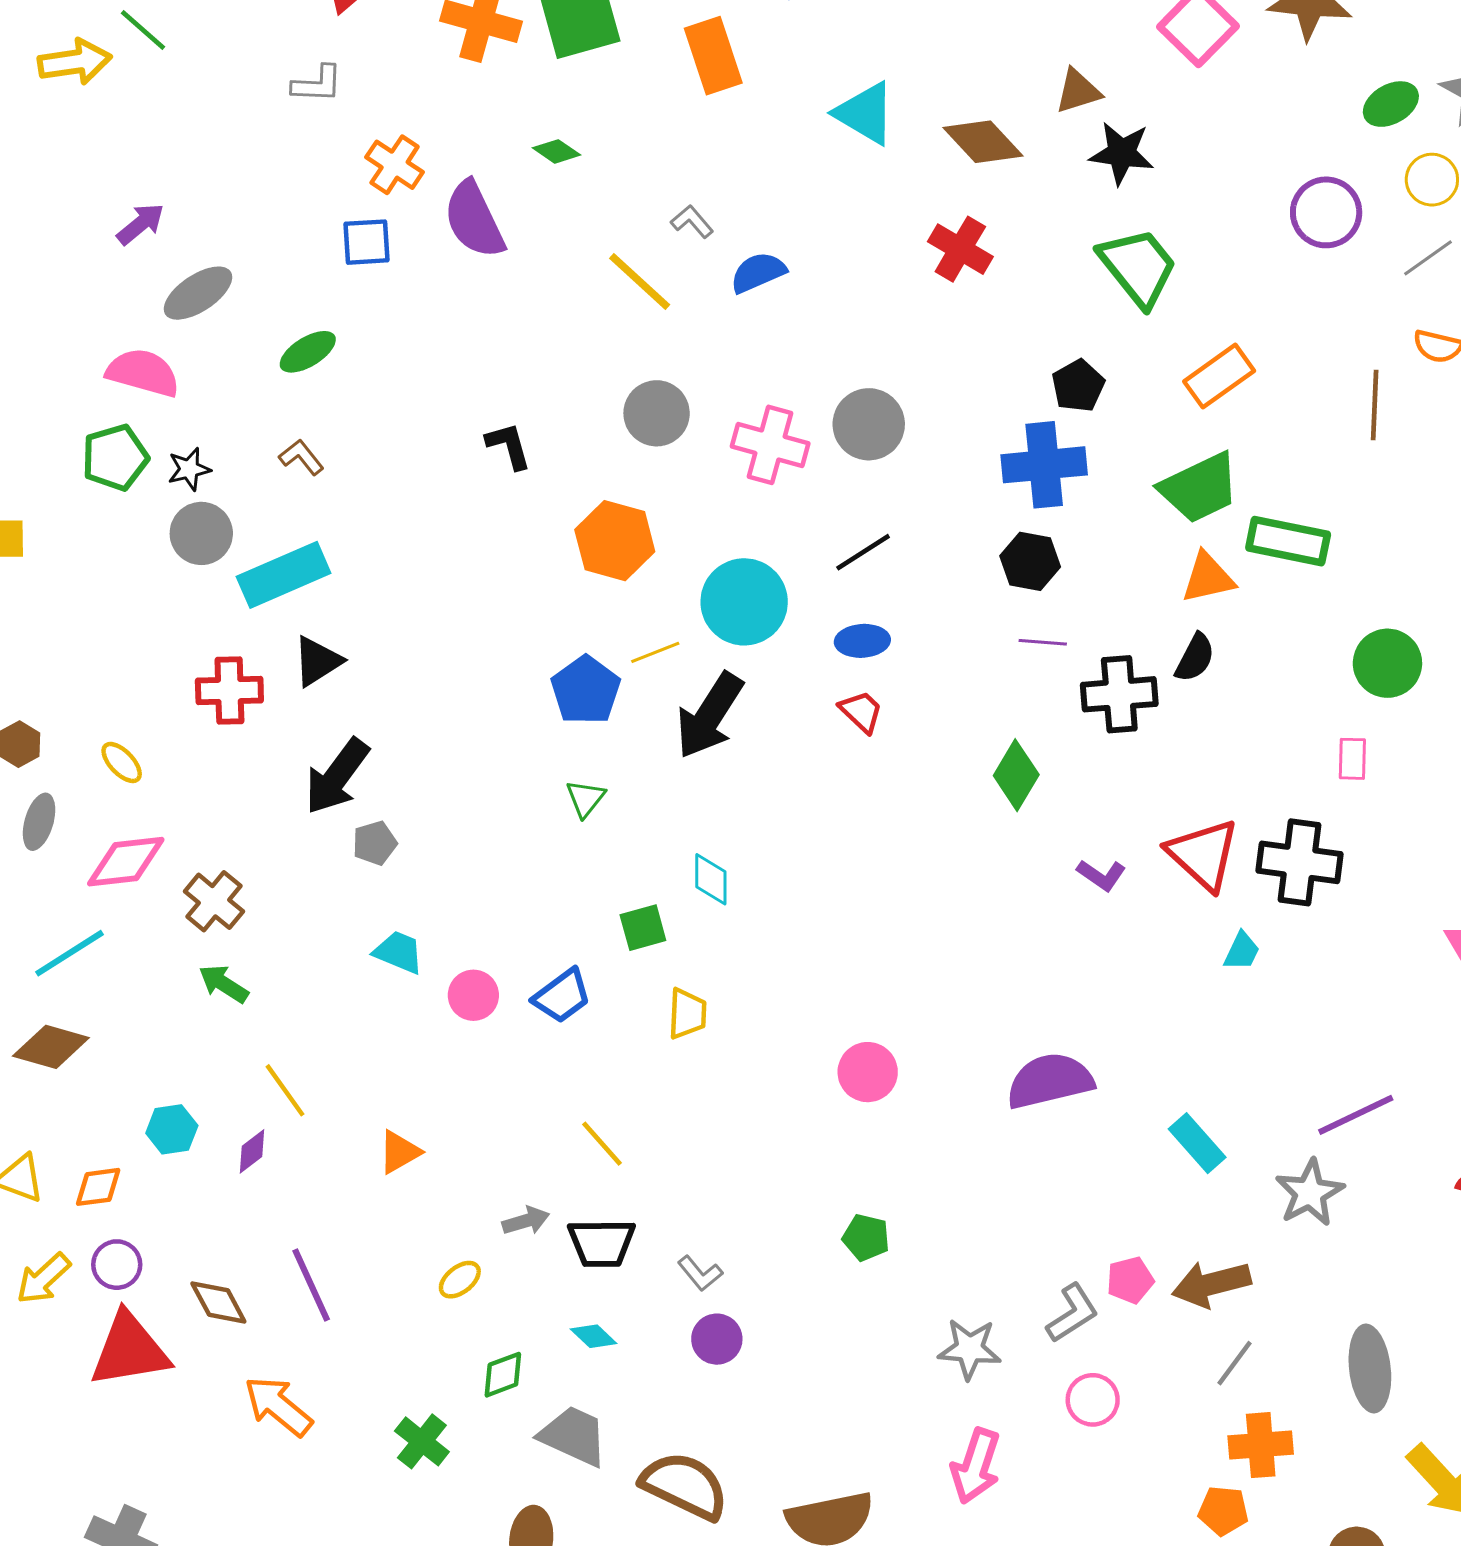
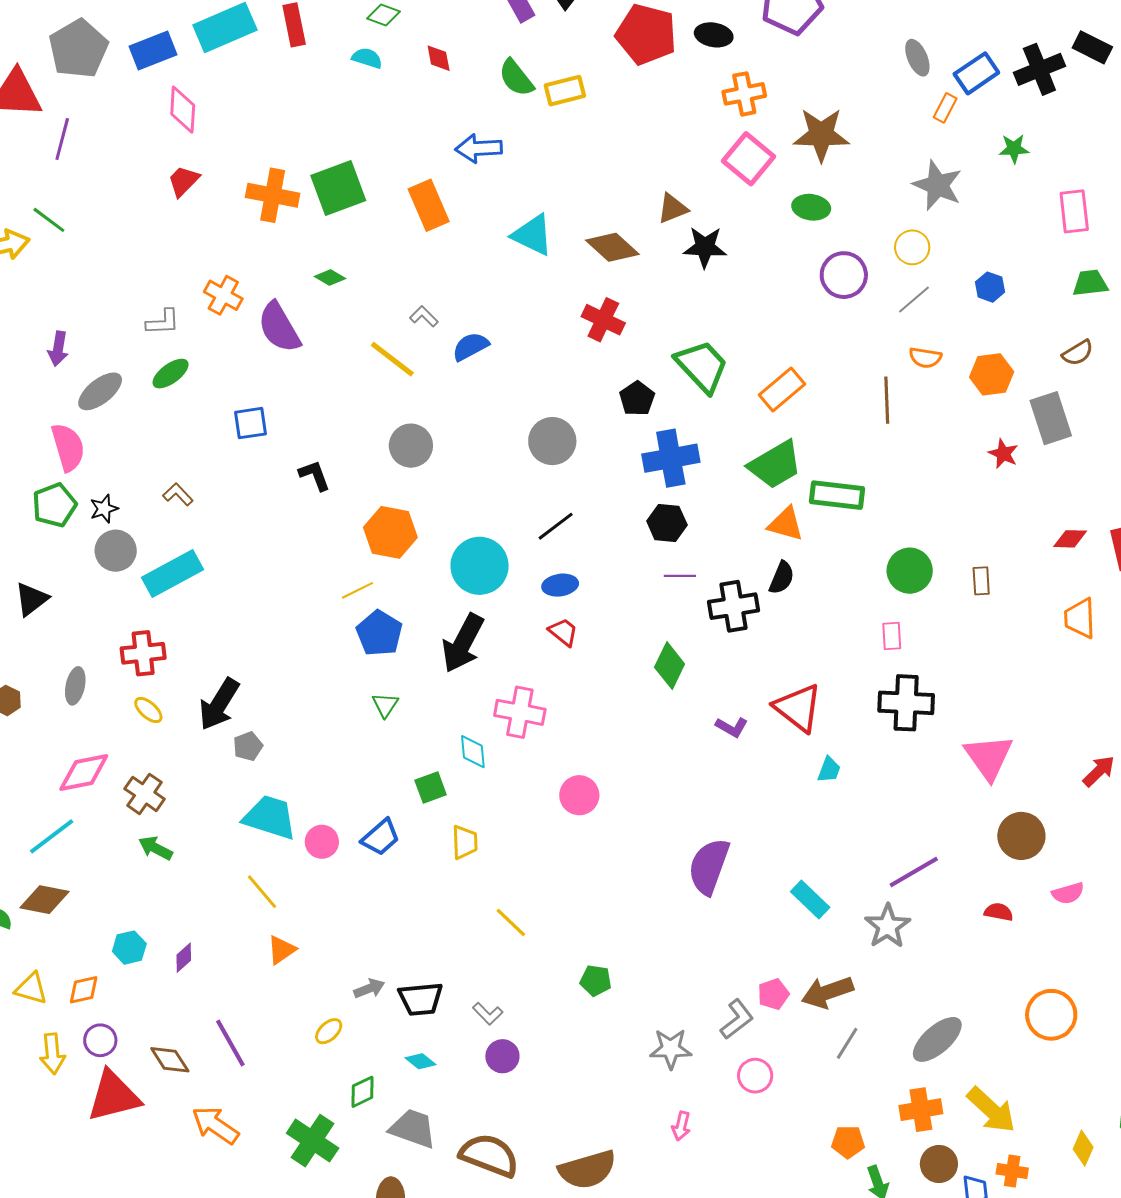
gray L-shape: (317, 84) -> (163, 322), moved
green ellipse: (1391, 104) -> (811, 207), moved, turned 42
purple arrow: (141, 224) -> (58, 349), turned 144
blue square: (366, 242) -> (250, 423), moved
green trapezoid: (1138, 267) -> (702, 366), moved
green ellipse: (308, 352) -> (171, 374), moved
pink semicircle: (143, 373) -> (68, 447), turned 63
black pentagon: (1078, 386) -> (637, 398), moved
pink cross: (770, 445) -> (520, 712), moved
orange triangle: (1208, 578) -> (786, 524), turned 33
yellow line: (655, 652) -> (357, 590), moved
black triangle: (317, 661) -> (31, 599), moved
yellow ellipse: (122, 762) -> (148, 710), moved
gray ellipse: (39, 822) -> (75, 686), moved
black cross: (1300, 862) -> (906, 703), moved
cyan trapezoid: (399, 952) -> (270, 817), size x1.6
pink circle: (868, 1072) -> (579, 795), moved
purple semicircle: (1050, 1081) -> (709, 866), turned -52
yellow line: (285, 1090) -> (262, 892), moved
yellow line: (602, 1144) -> (511, 923), moved
yellow arrow: (43, 1279) -> (52, 1054), turned -48
gray ellipse: (1370, 1369) -> (937, 1039), turned 60
green cross: (422, 1441) -> (313, 1141), size x1.4
orange cross: (1261, 1445) -> (921, 1110), moved
pink arrow: (976, 1466) -> (681, 1126), size x0.6

